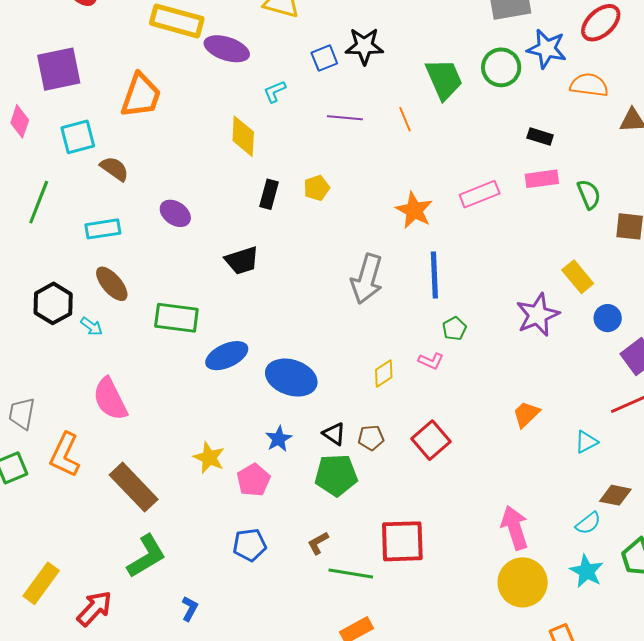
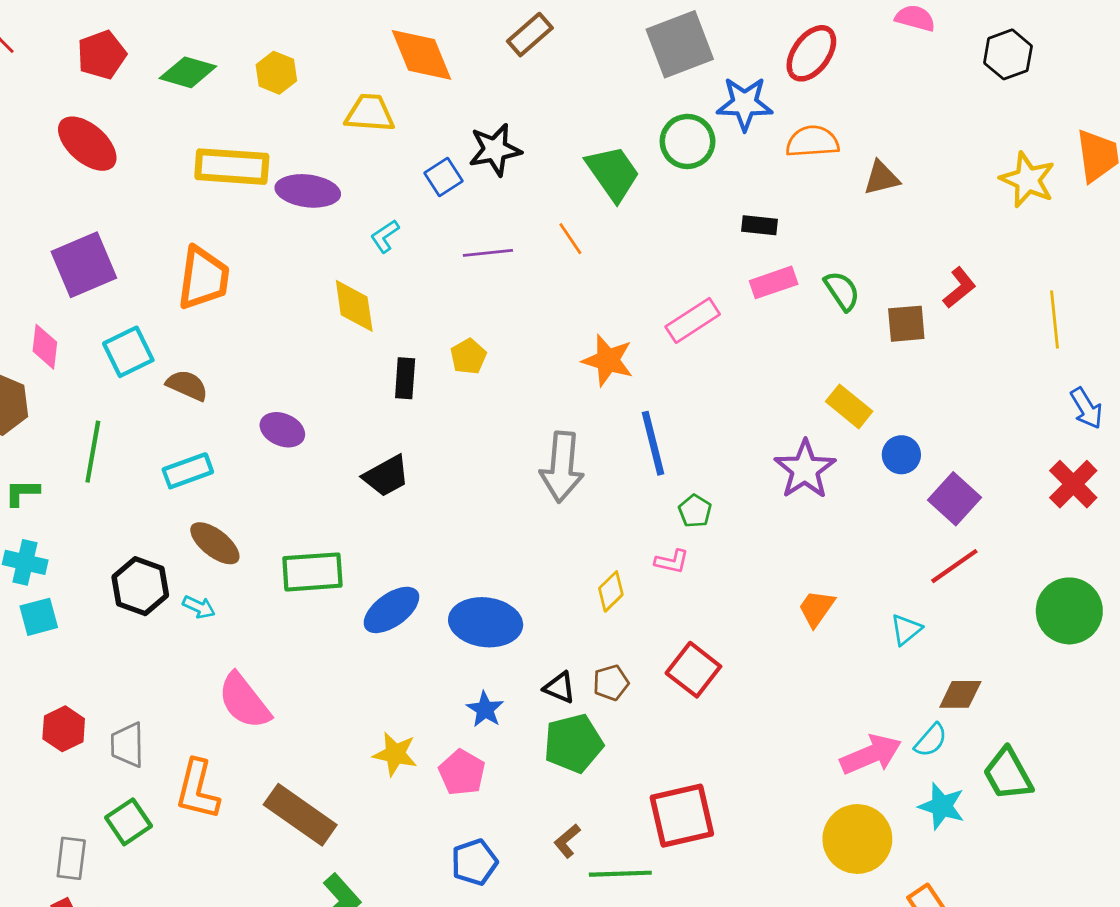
pink arrow: (515, 528) -> (871, 755), moved, turned 96

